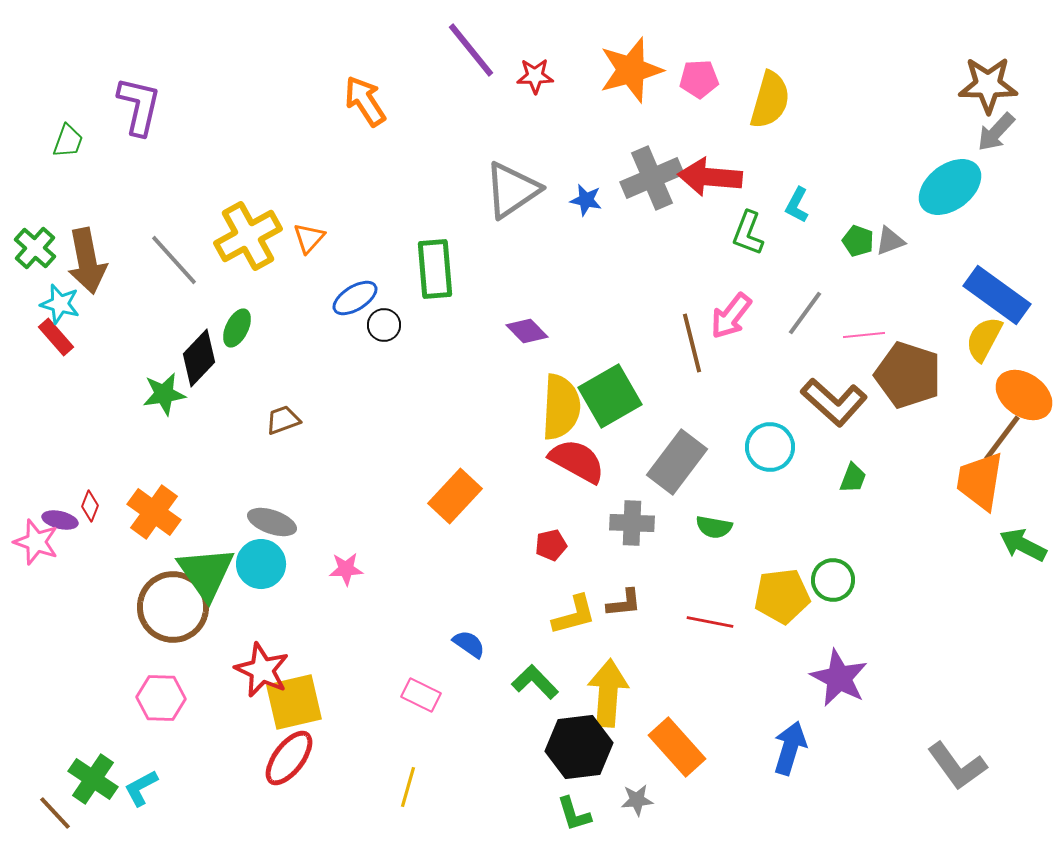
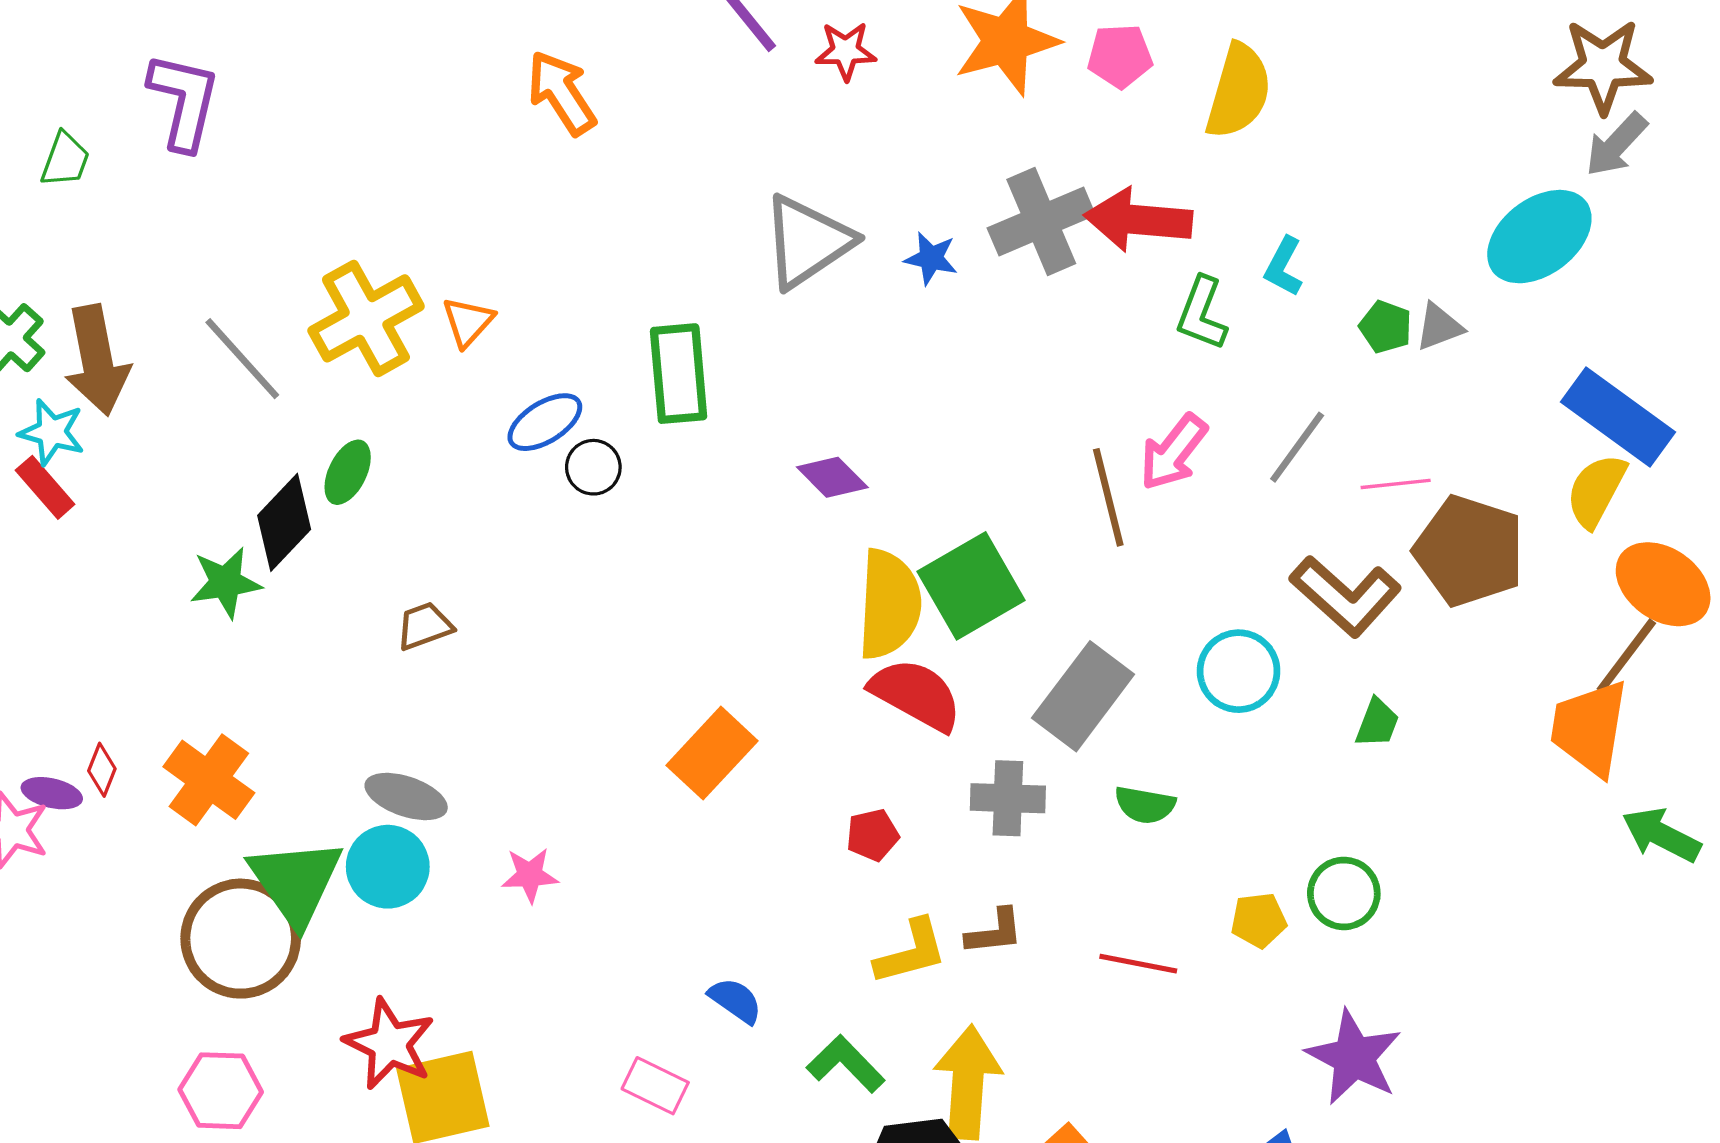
yellow pentagon: (782, 596) -> (1259, 920), size x0.6

